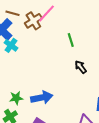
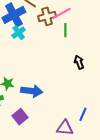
green line: (71, 40) -> (65, 30), moved
black arrow: (81, 67) -> (79, 62), moved

